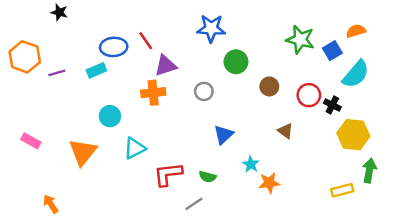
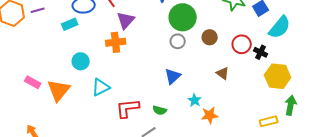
green circle: (236, 62) -> (183, 17), size x1.4
purple triangle: (166, 65) -> (126, 20), turned -30
purple line: (57, 73) -> (38, 10), moved
gray circle: (204, 91) -> (178, 41), moved
pink rectangle: (31, 141) -> (33, 82), moved

